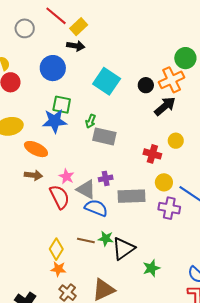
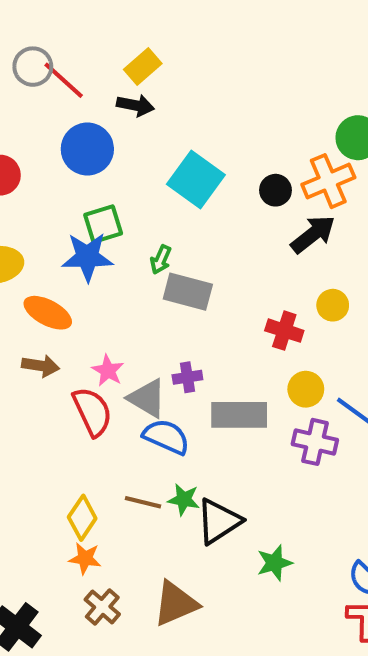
red line: (56, 16) -> (64, 80), moved
green square: (62, 105) -> (103, 224), turned -30

